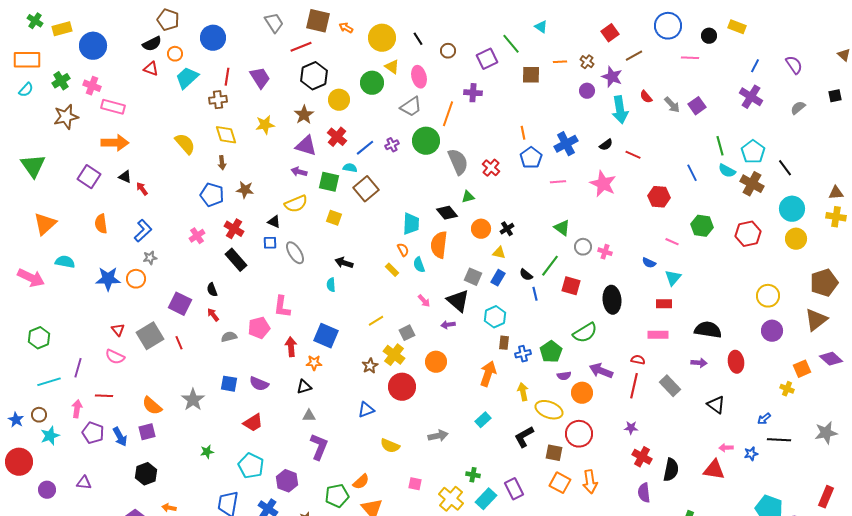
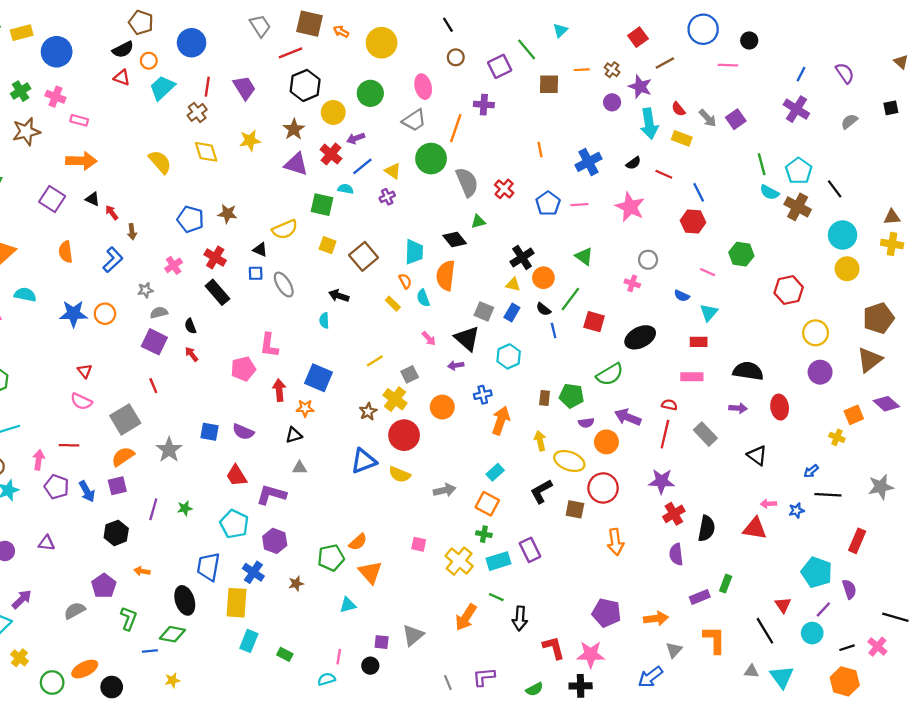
cyan triangle: (541, 27) -> (560, 30), turned 40
yellow rectangle: (737, 27) -> (682, 138), moved
black line: (418, 39) -> (448, 25), moved
yellow triangle: (392, 67) -> (393, 171), moved
brown cross: (218, 100) -> (197, 112), turned -30
pink rectangle: (113, 107) -> (79, 120), size x0.7
purple cross: (392, 145) -> (387, 197), moved
blue pentagon: (531, 158) -> (548, 204), moved
brown arrow: (222, 163) -> (132, 232), moved
purple arrow: (299, 172) -> (356, 138), moved, turned -35
blue line: (692, 173) -> (699, 192), moved
brown square: (366, 189) -> (364, 256), moved
orange circle: (481, 229) -> (543, 278), moved
black cross: (507, 229) -> (522, 257), size x1.5
red hexagon: (748, 234) -> (789, 290), moved
gray circle: (583, 247) -> (648, 260), moved
gray star: (150, 258) -> (145, 290), moved
black ellipse: (612, 300) -> (640, 337), turned 68
gray square: (150, 336) -> (125, 419), moved
gray semicircle: (229, 337) -> (159, 313), moved
brown rectangle: (504, 343) -> (545, 398), moved
green pentagon: (551, 352) -> (572, 396), turned -30
blue cross: (523, 354) -> (483, 395), moved
purple line: (78, 368) -> (153, 509), moved
orange semicircle: (152, 406) -> (123, 457), turned 105
blue triangle: (366, 410) -> (364, 461), size x1.4
red trapezoid: (253, 423) -> (236, 476), turned 90
purple star: (631, 428) -> (662, 481), size x1.6
yellow semicircle: (390, 446) -> (400, 474), moved
purple L-shape: (319, 447) -> (271, 495), moved, turned -96
red cross: (642, 457) -> (674, 514), turned 30
orange square: (560, 483) -> (487, 504), moved
red rectangle: (826, 497) -> (857, 541), moved
cyan rectangle: (486, 499) -> (498, 561), turned 30

